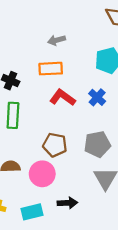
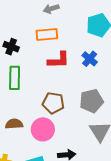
red L-shape: (63, 98) -> (59, 60), turned 145

